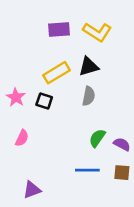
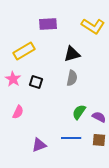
yellow L-shape: (97, 32) -> (93, 26), moved
yellow rectangle: (57, 73) -> (24, 51), moved
purple triangle: (32, 190) -> (39, 145), moved

